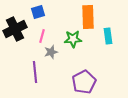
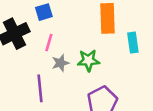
green star: (73, 39) -> (88, 60), moved

